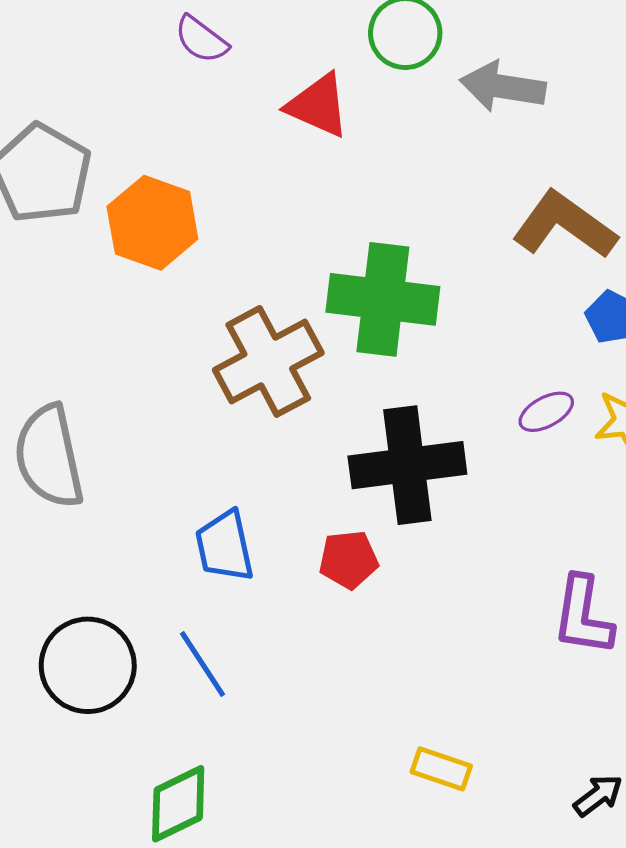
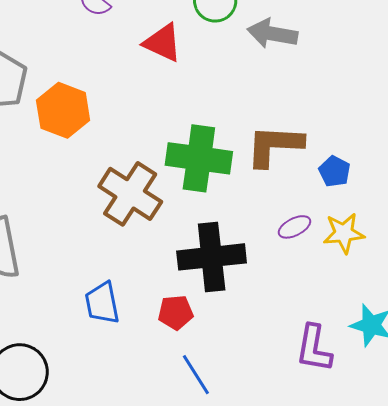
brown L-shape: (564, 225) -> (275, 146), moved, turned -34
brown cross: (268, 361) -> (130, 194), turned -30
blue line: (202, 664) -> (196, 375), moved

